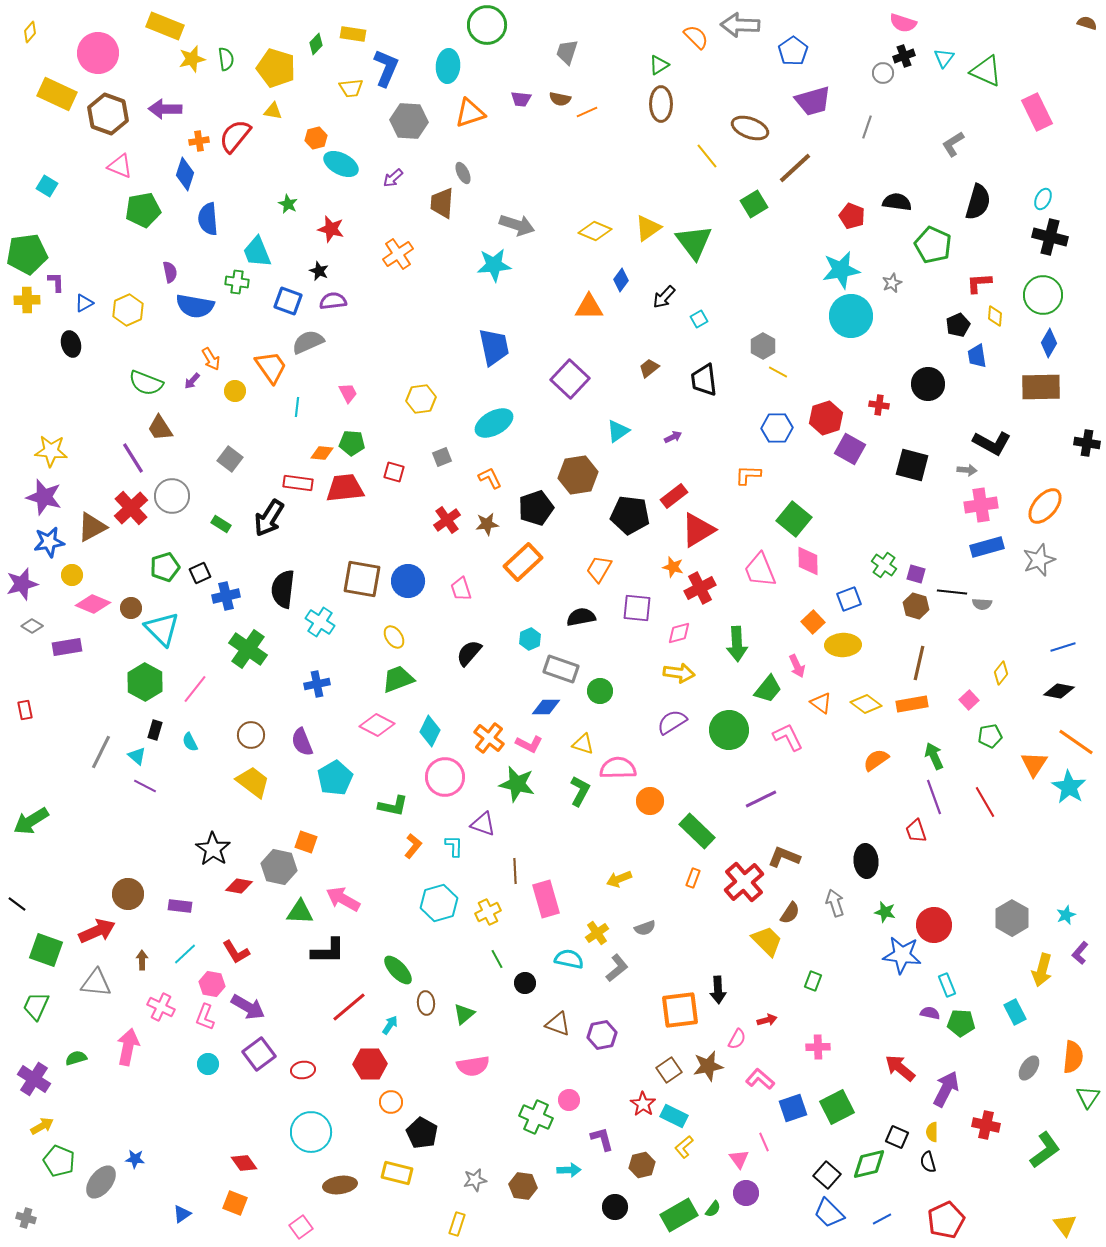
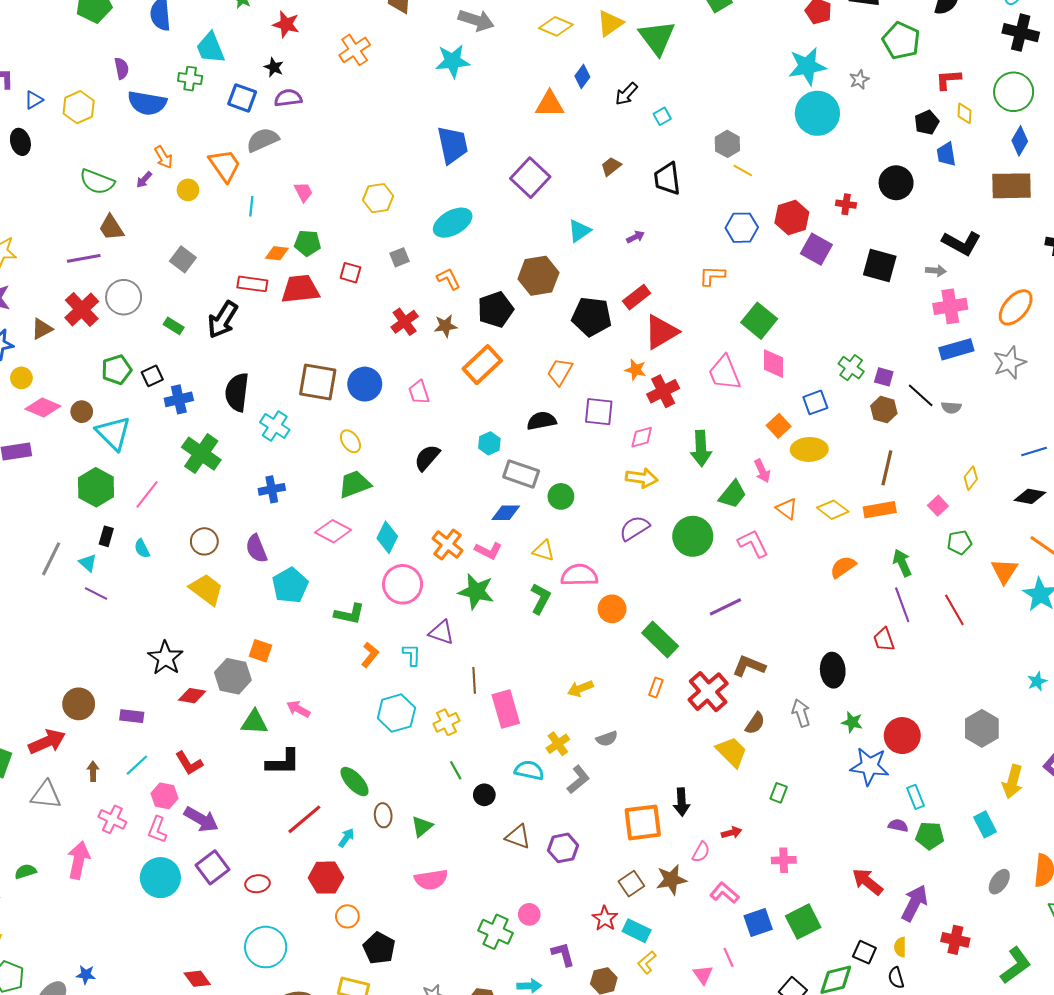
purple line: (133, 458) -> (84, 258), turned -68
brown triangle: (92, 527) -> (42, 329), size x0.7
black line: (952, 592) -> (921, 395), turned 36
pink arrow: (343, 899) -> (298, 709), size x0.7
cyan star: (1066, 915) -> (1037, 681), moved
cyan circle: (208, 1064) -> (160, 878), size x1.8

